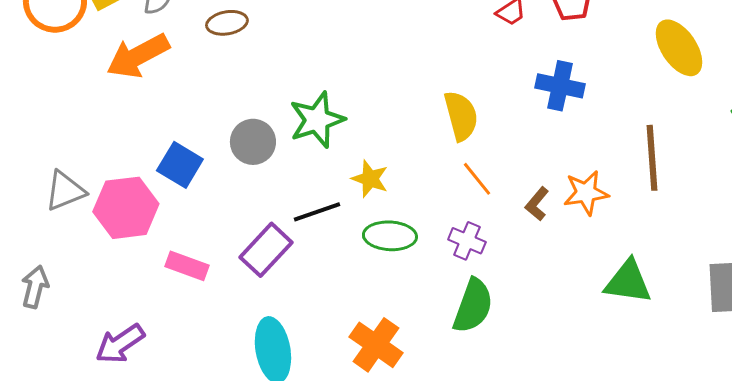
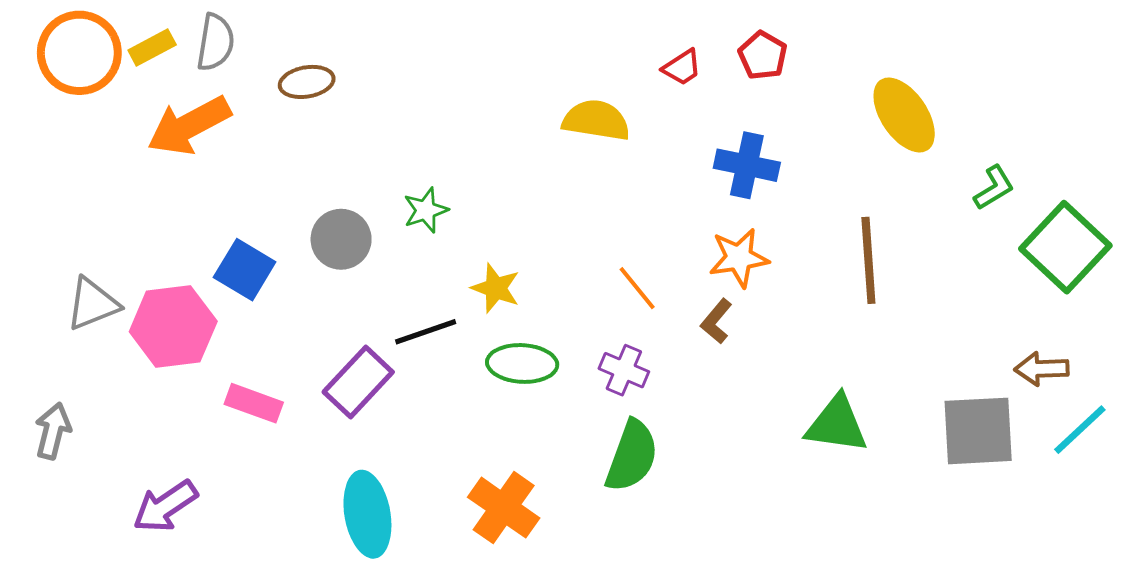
yellow semicircle: (461, 116) -> (596, 120), moved, turned -66
green star: (317, 120) -> (426, 210), size x0.6
orange star: (586, 193) -> (739, 258), moved

